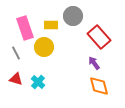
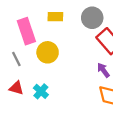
gray circle: (73, 16) -> (92, 18), moved
yellow rectangle: (51, 25) -> (55, 17), moved

